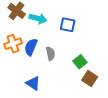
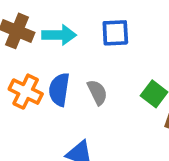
orange cross: (13, 44) -> (26, 92), turned -30

